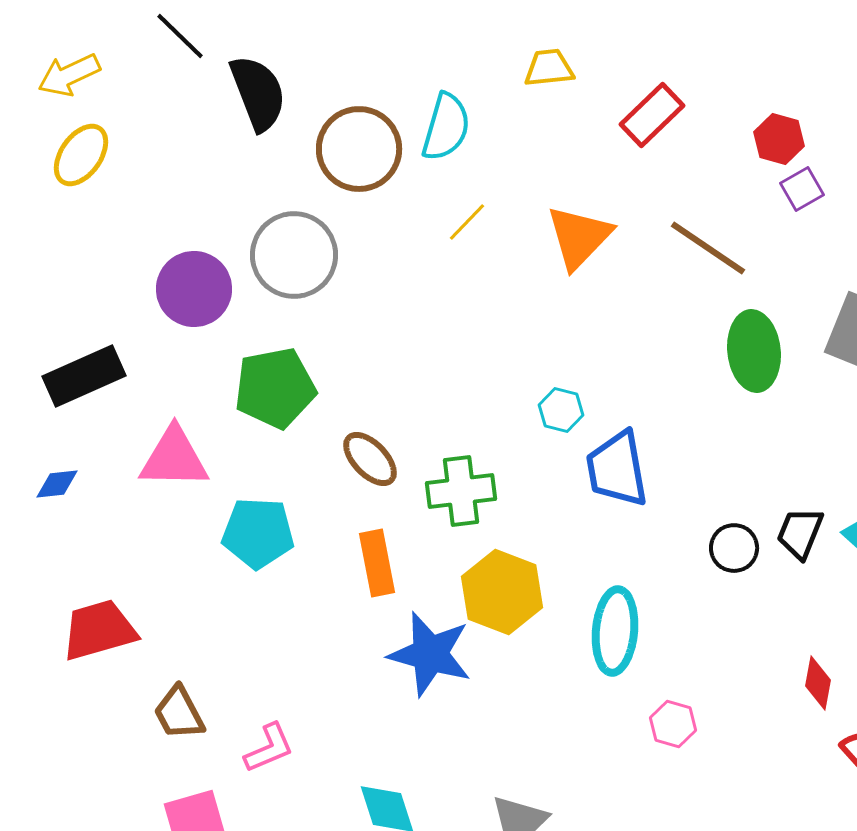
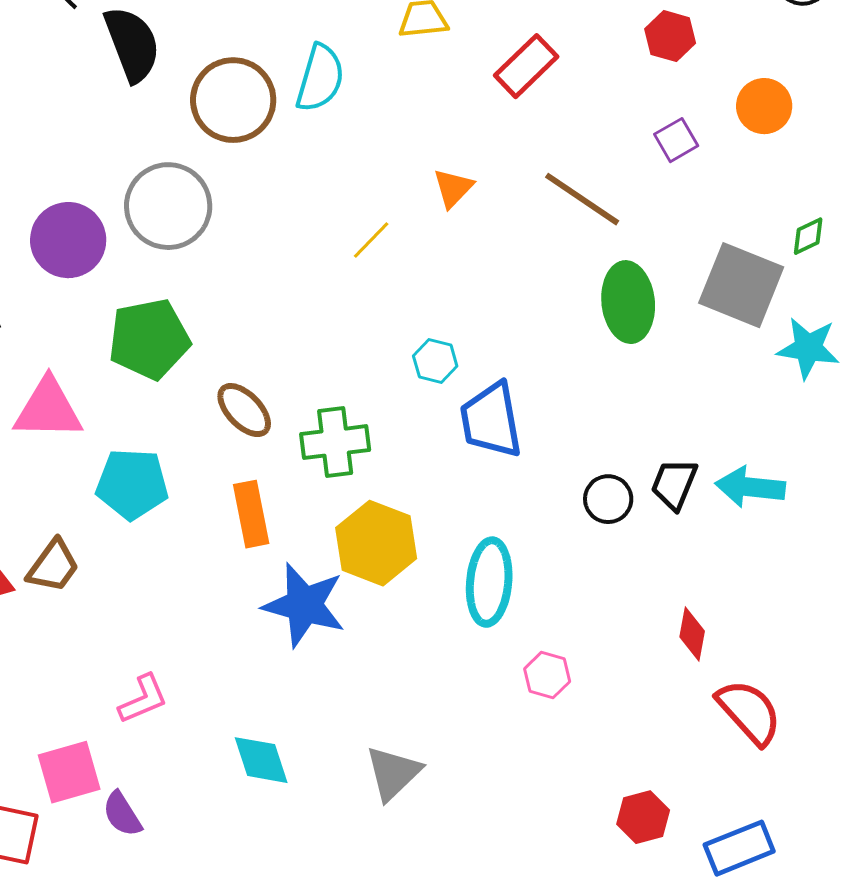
red hexagon: (779, 139) -> (670, 36), moved
yellow line: (467, 222) -> (371, 240), moved
orange triangle: (579, 237) -> (453, 188), size x0.6
brown trapezoid: (179, 713) -> (53, 566), moved, turned -116

